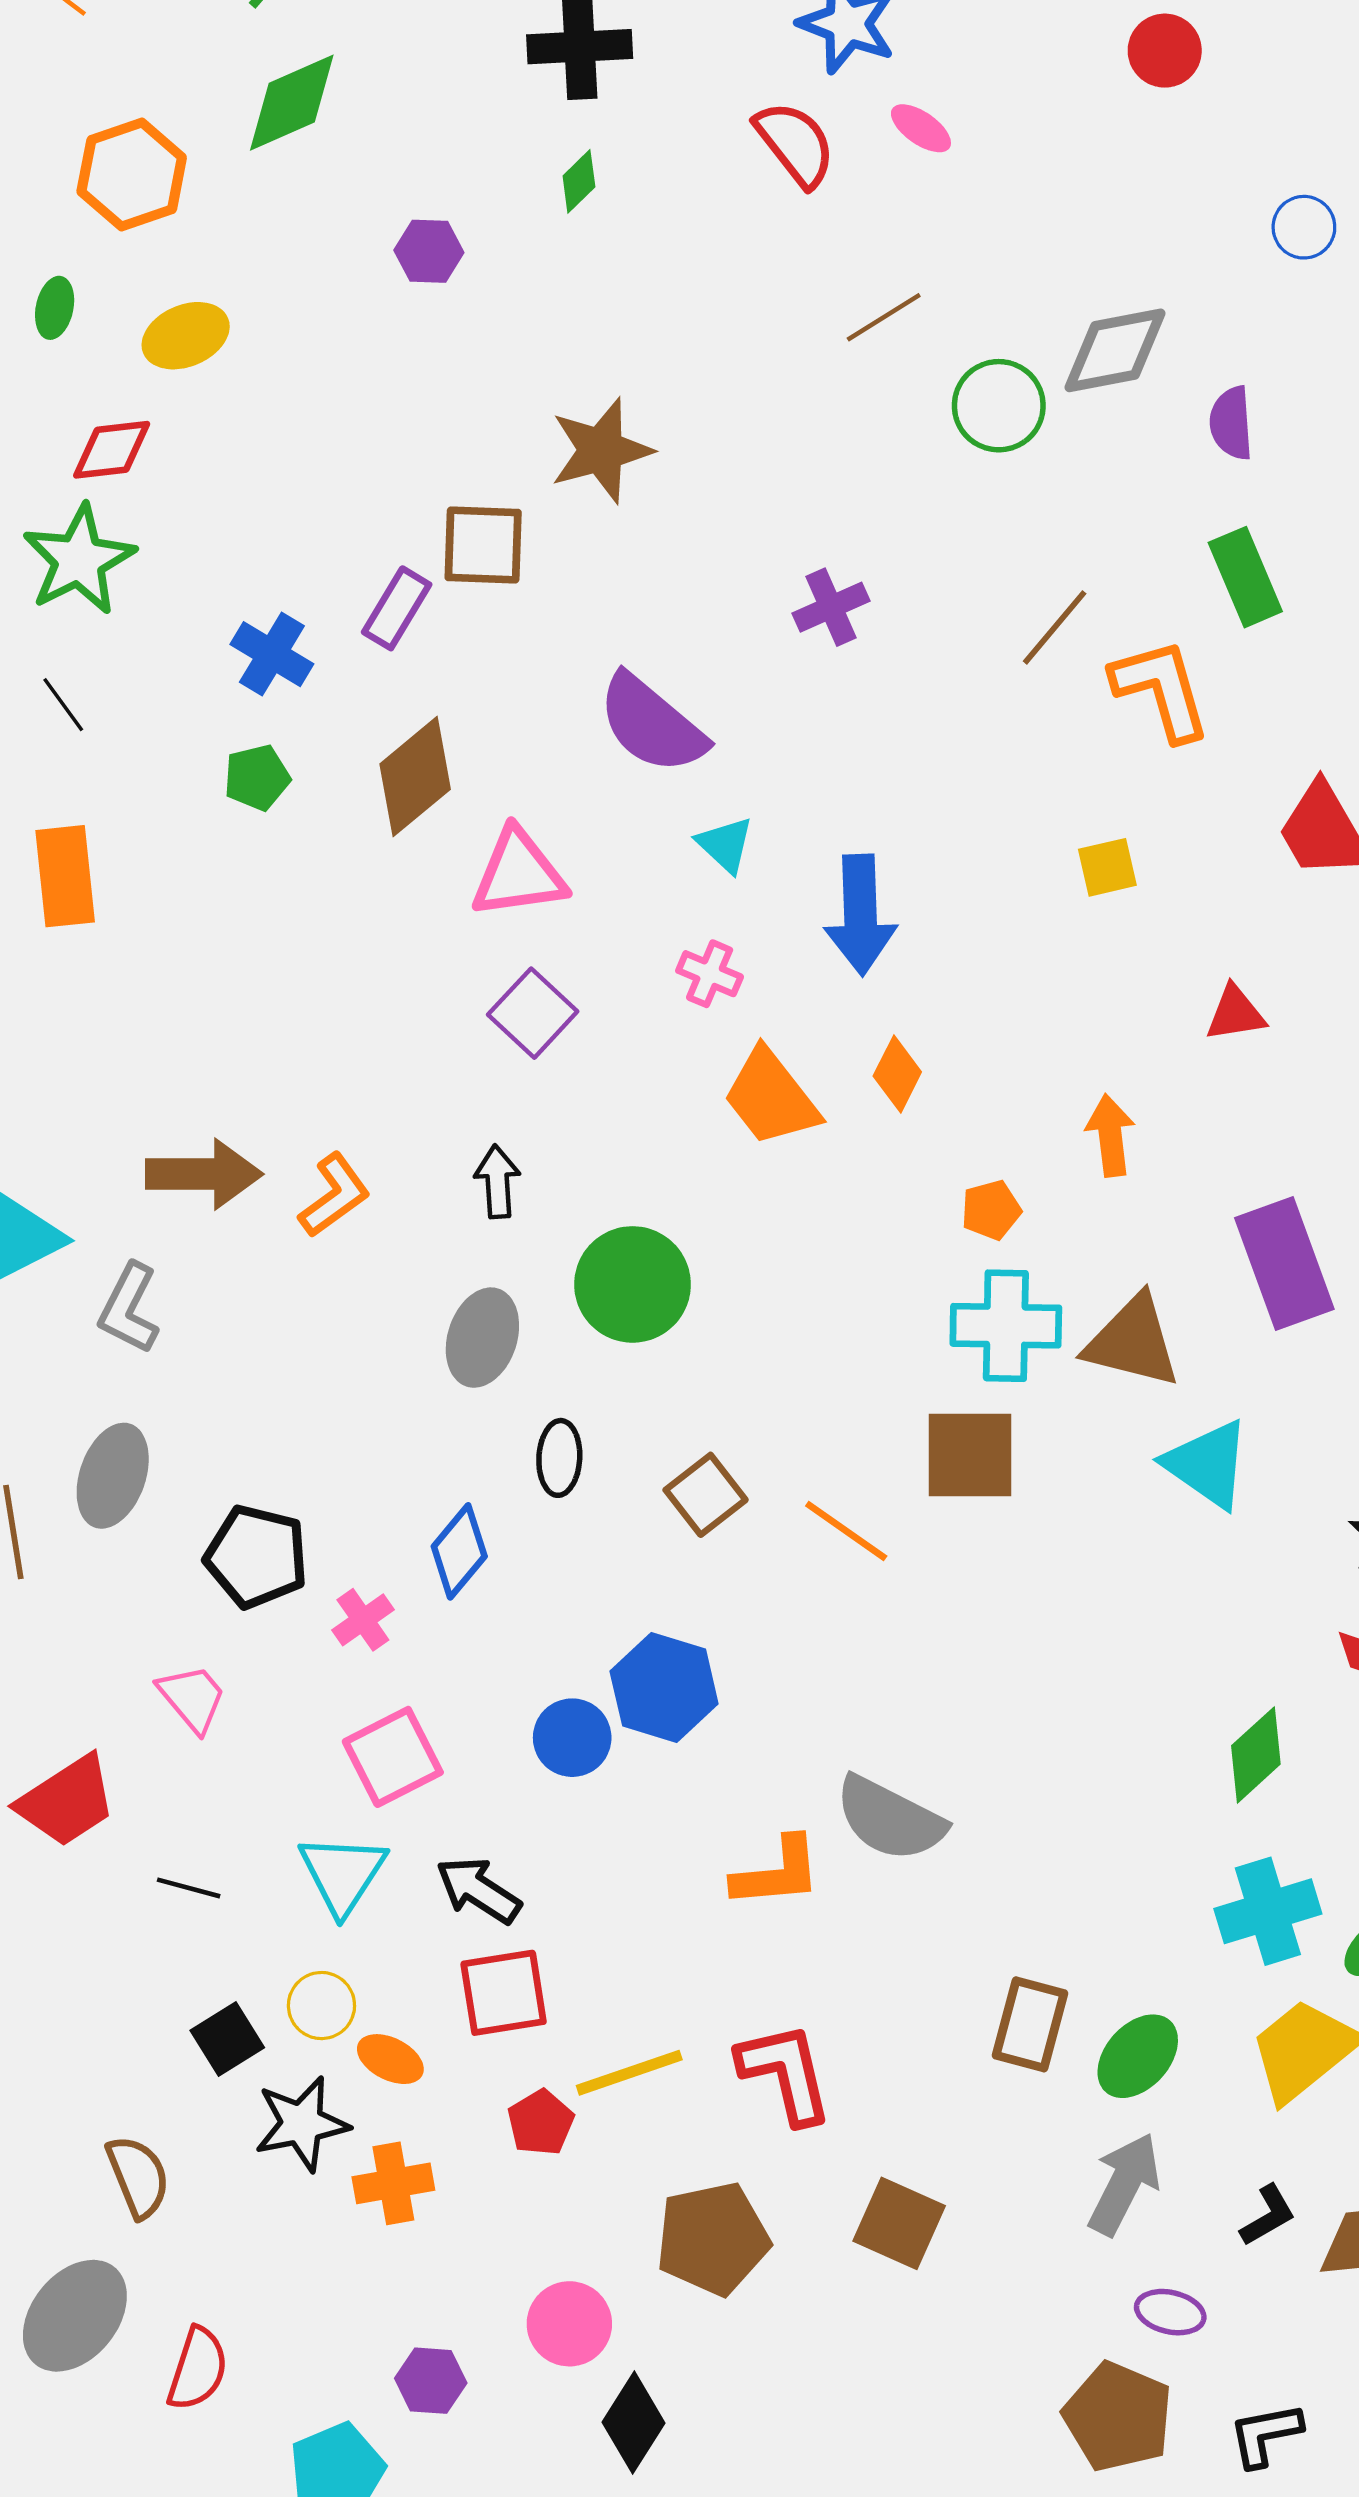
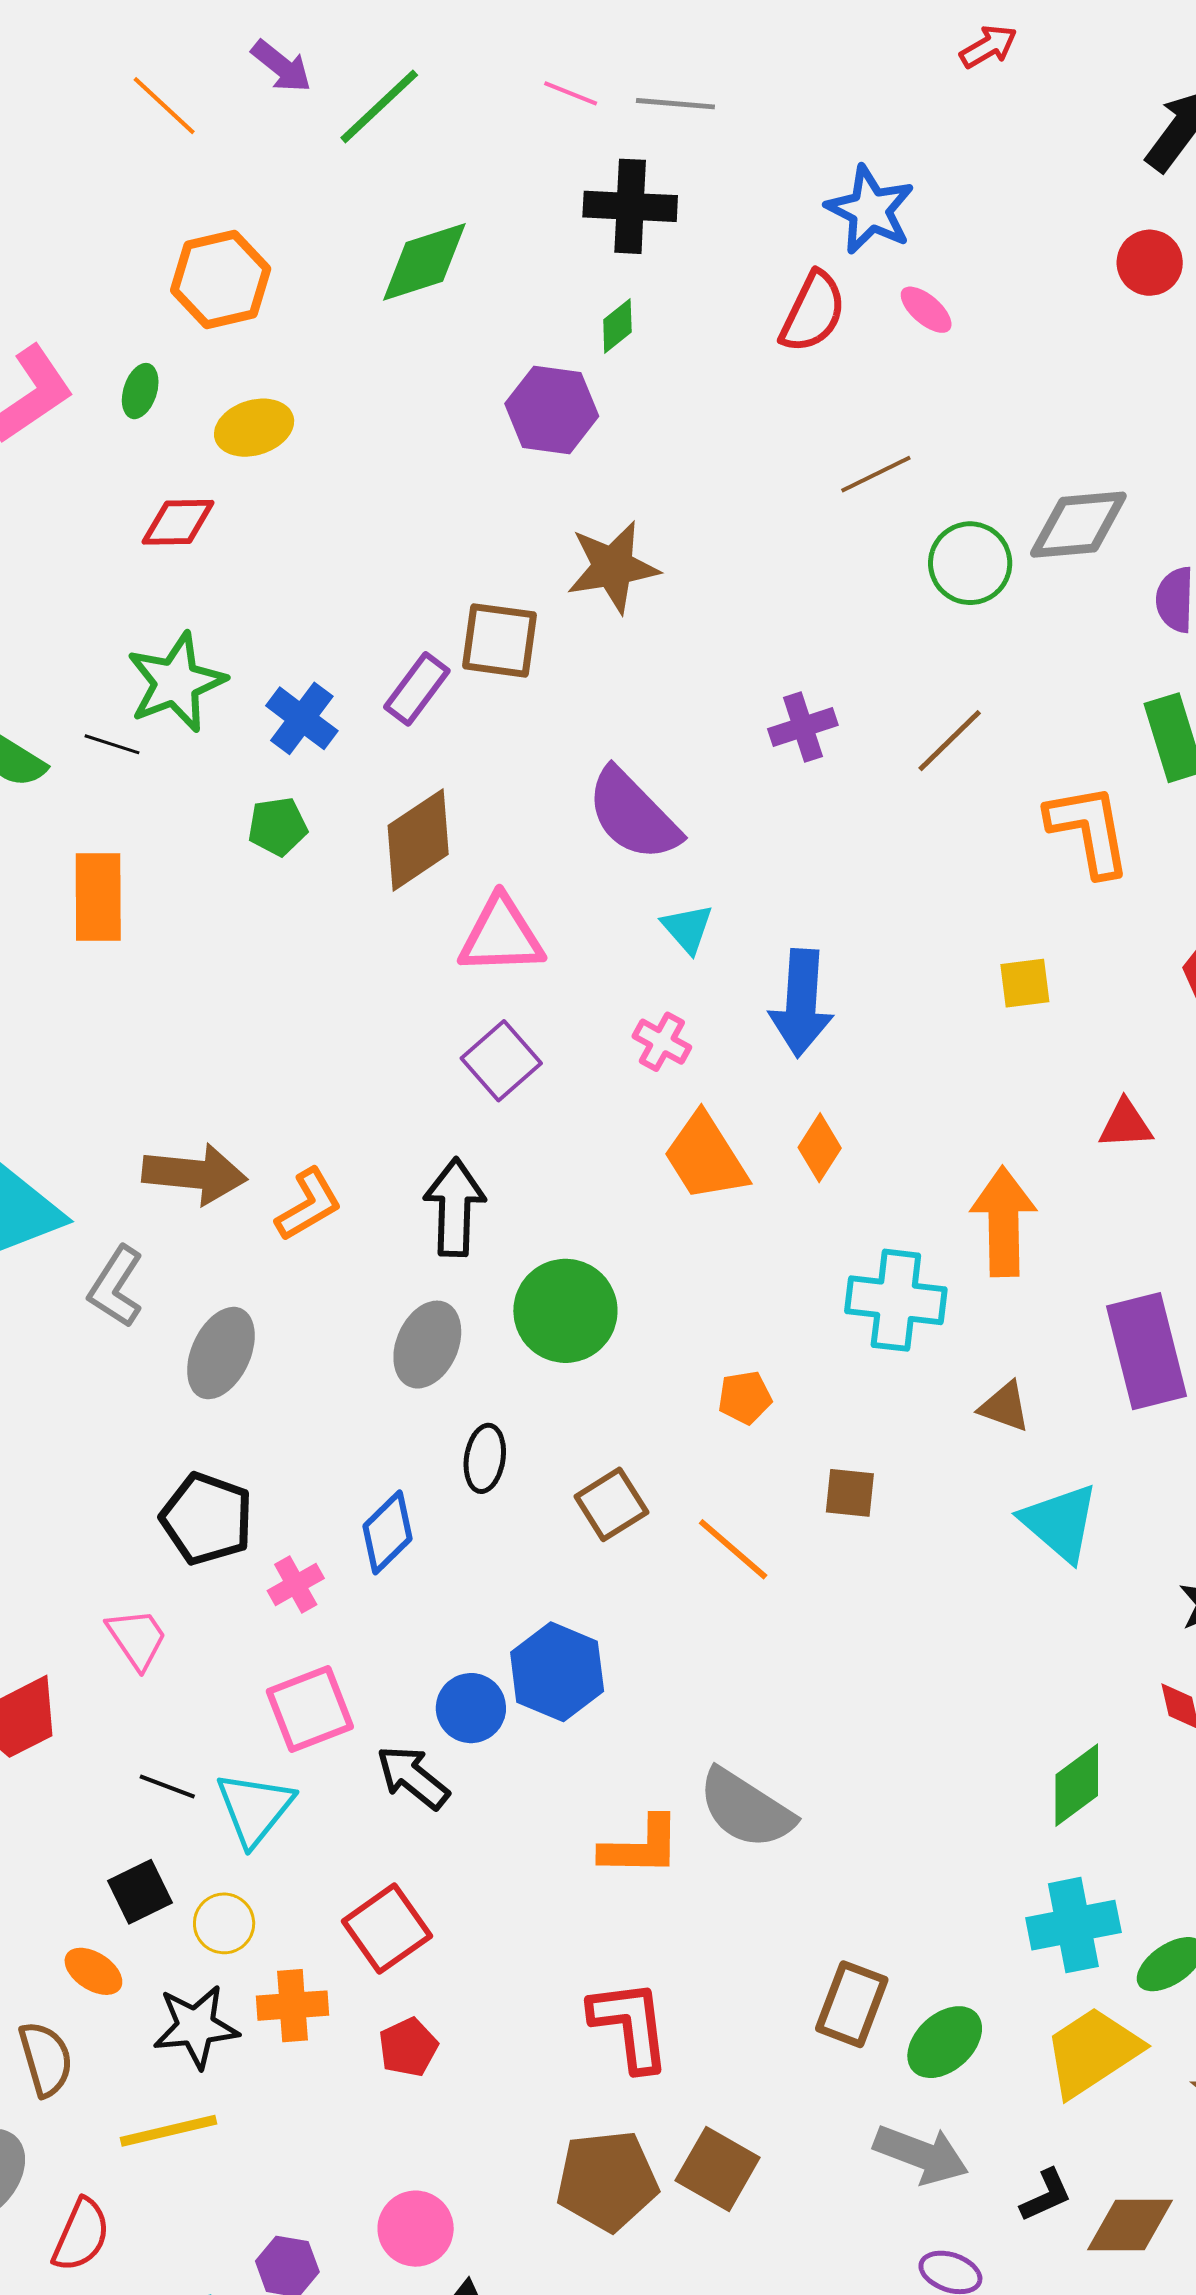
green diamond: (292, 103) -> (424, 262), moved
red semicircle: (795, 144) -> (813, 312), turned 58
purple hexagon: (429, 251) -> (552, 410), moved, size x1.5
green star: (79, 560) -> (176, 682), moved
brown line: (1055, 627) -> (950, 741), moved
black line: (63, 705) -> (112, 744), turned -42
orange arrow: (1110, 1135) -> (1003, 1222), size x1.5
black arrow: (497, 1182) -> (455, 1207), size x1.5
orange pentagon: (991, 1210) -> (745, 1398), moved
cyan cross: (1006, 1326) -> (896, 1300), moved
brown triangle: (1133, 1342) -> (1005, 1407), size x0.6
brown square: (970, 1455) -> (850, 1493), size x0.6
gray ellipse: (113, 1476) -> (221, 1353), moved
black line: (189, 1888) -> (167, 1787), moved
black arrow: (478, 1890) -> (413, 1777), moved
red square: (504, 1993) -> (387, 1929), turned -32
black square: (227, 2039) -> (140, 1892), moved
orange ellipse: (390, 2059) -> (93, 1971), moved
yellow line: (629, 2073) -> (169, 2131), moved
orange cross: (393, 2183) -> (292, 2006), moved
gray arrow: (1124, 2184) -> (921, 2154), turned 78
brown pentagon: (713, 2239) -> (607, 2181), moved

